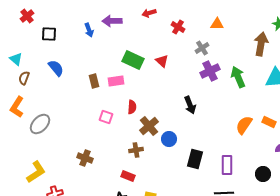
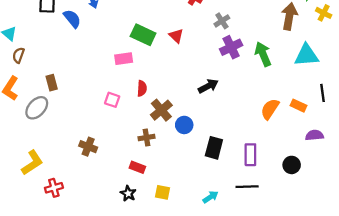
blue semicircle: (56, 68) -> (72, 19), moved
brown rectangle: (94, 81) -> (52, 83), moved
black arrow: (190, 105) -> (208, 86), turned -96

